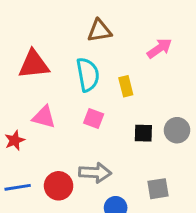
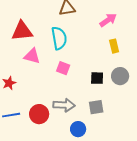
yellow rectangle: (126, 86) -> (114, 46), moved
pink triangle: (44, 117) -> (32, 56), moved
gray square: (158, 189) -> (96, 107), moved

